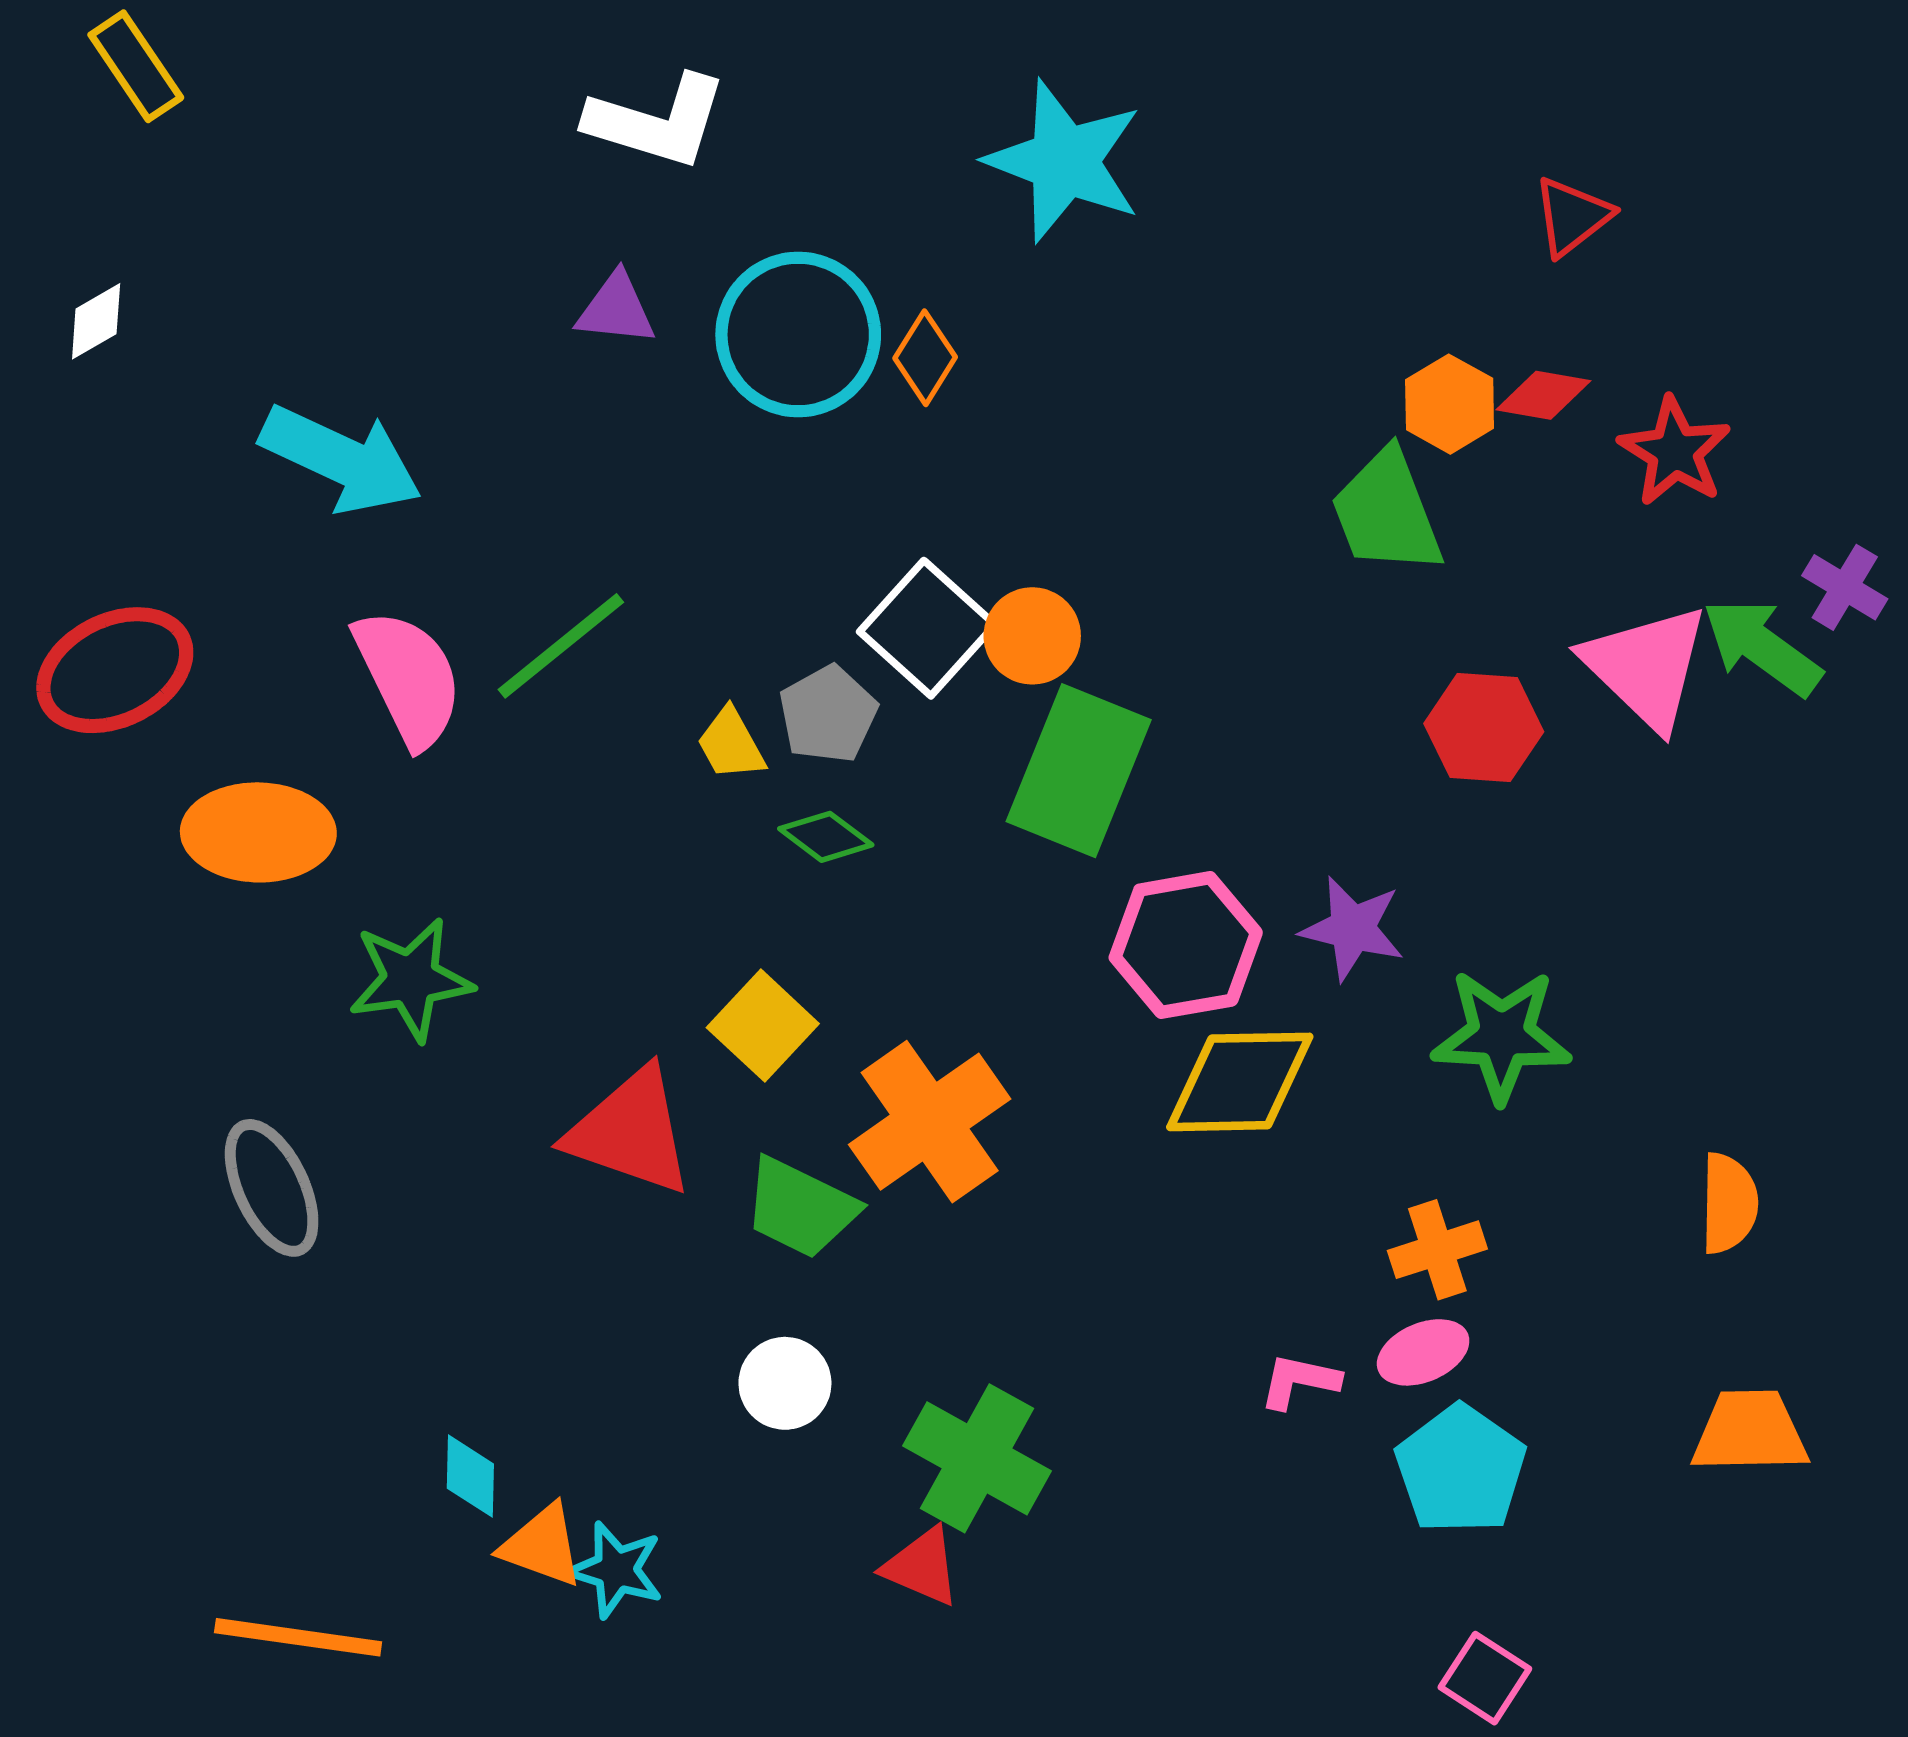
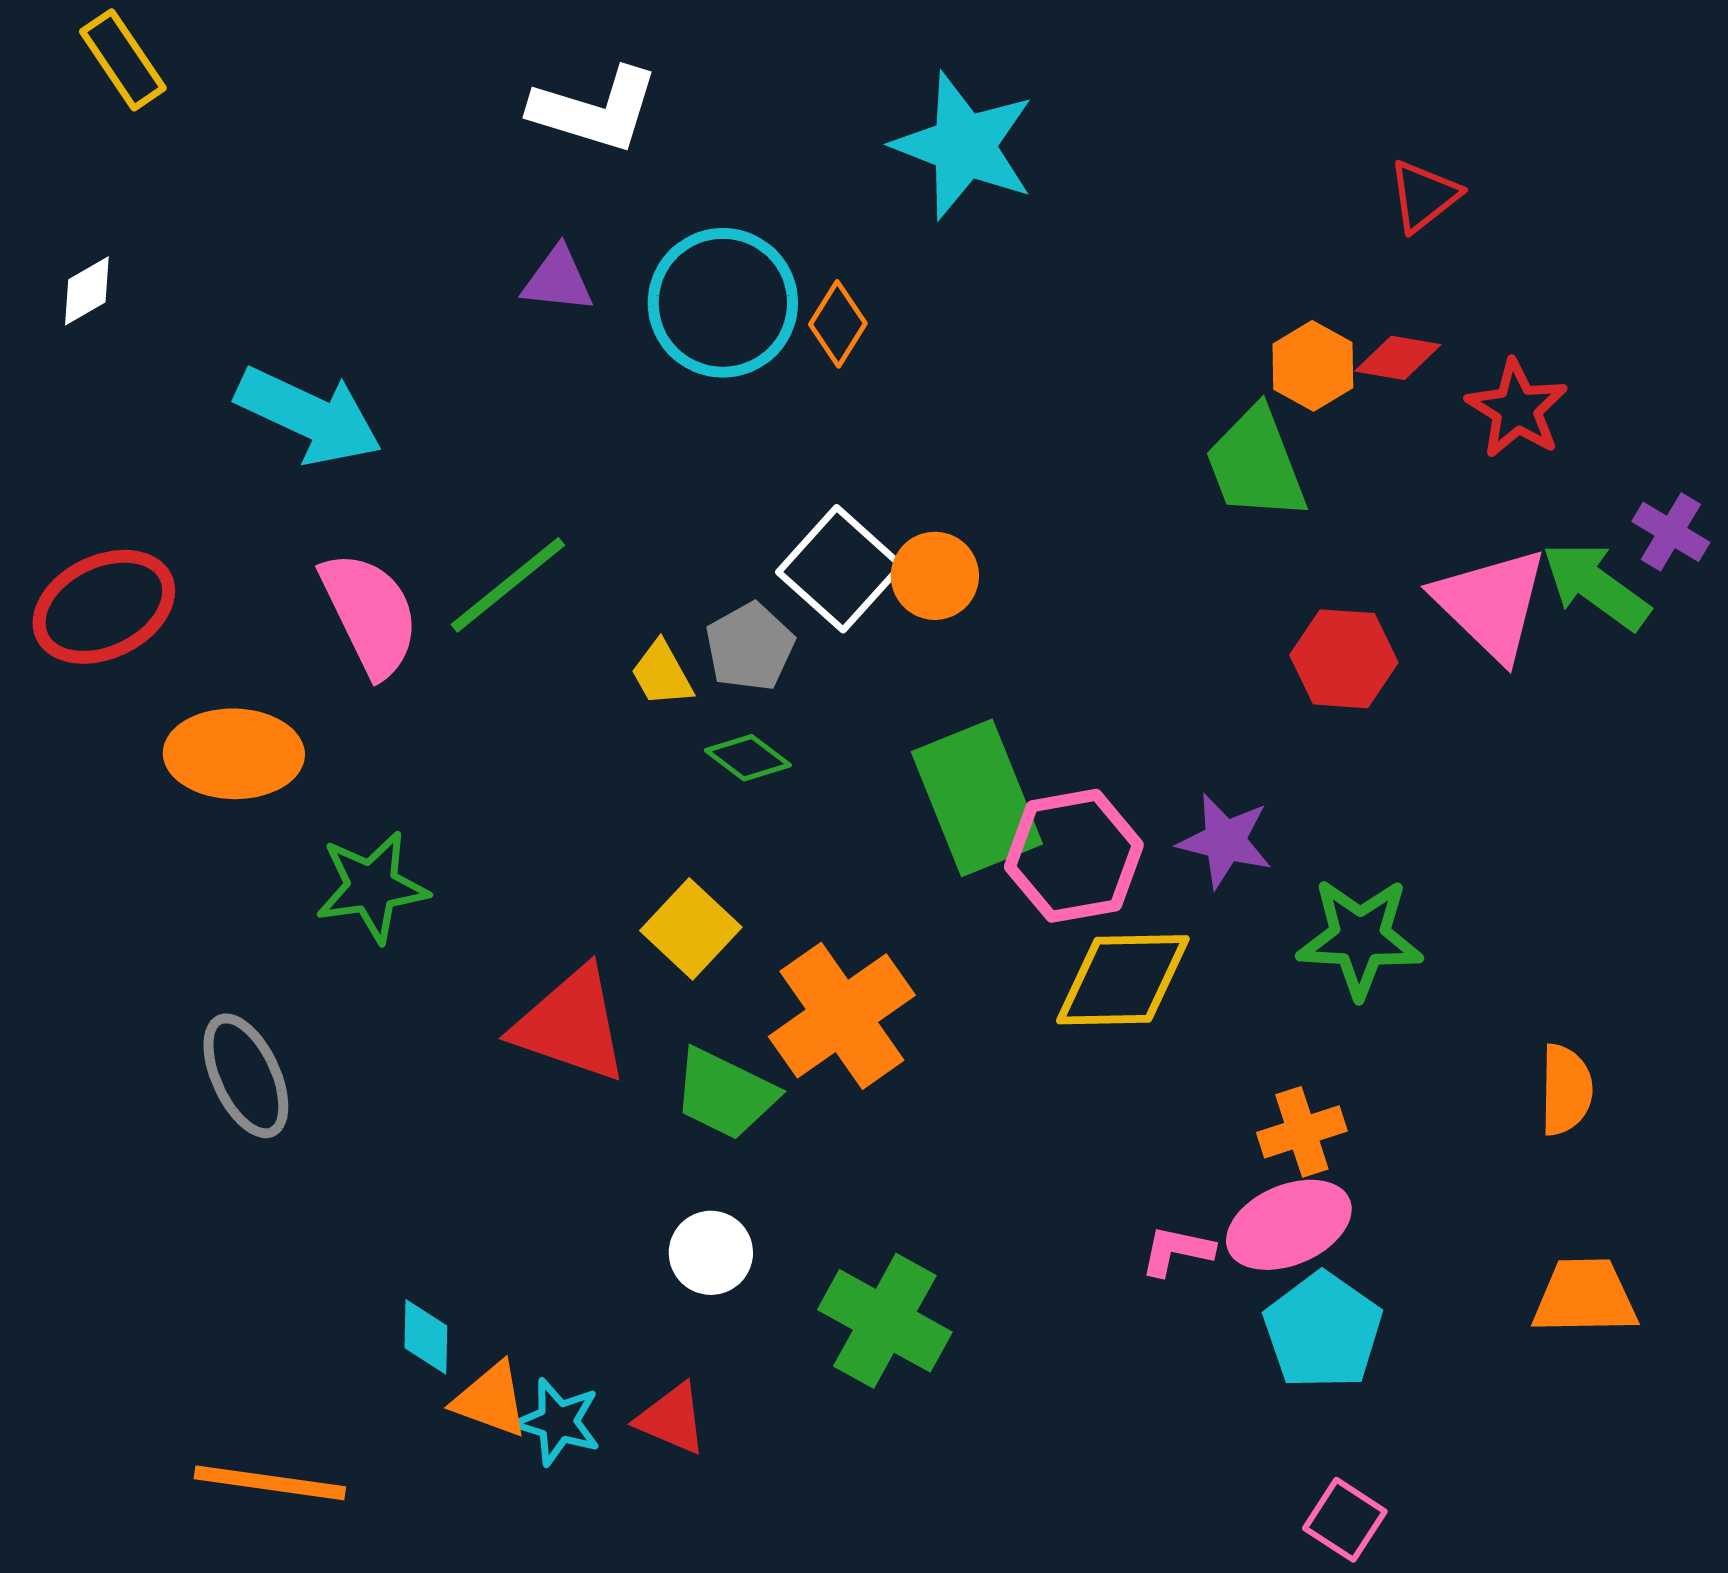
green rectangle: (1079, 771) -> (977, 798), moved, turned -44
pink ellipse: (1423, 1352) -> (1289, 1225), size x1.5
red triangle: (922, 1567) -> (672, 1419), moved

